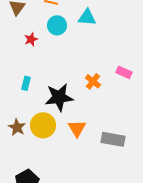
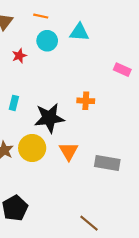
pink rectangle: (124, 72) -> (122, 70), moved
orange cross: (93, 81) -> (86, 101), turned -35

